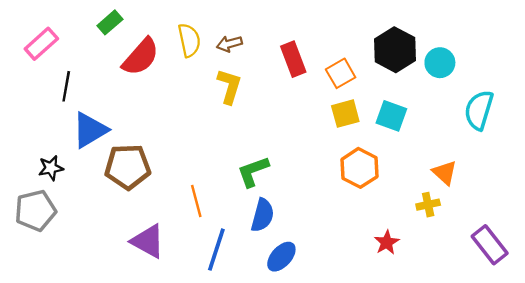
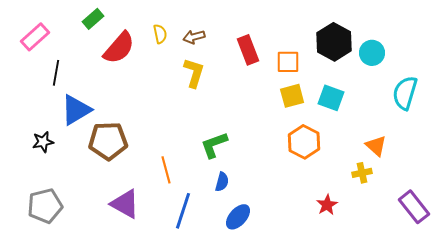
yellow semicircle: (189, 40) -> (160, 34), size x0.7
orange square: (341, 73) -> (288, 62), turned 30
gray pentagon: (35, 211) -> (45, 206), moved
blue semicircle: (262, 215) -> (222, 182), size x0.7

